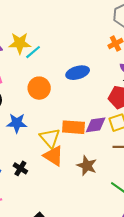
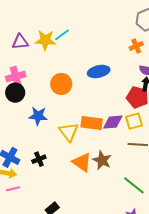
cyan line: (33, 52) -> (62, 35), moved
orange triangle: (53, 156) -> (82, 162), moved
black cross: (20, 168) -> (39, 159), turned 32

